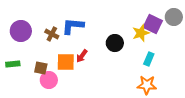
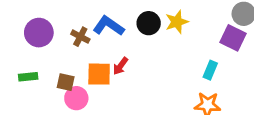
purple square: (153, 24) -> (233, 38), moved
blue L-shape: (73, 26) -> (108, 26), turned 30
yellow star: (141, 33) -> (177, 22), moved
black circle: (115, 43) -> (149, 23), moved

